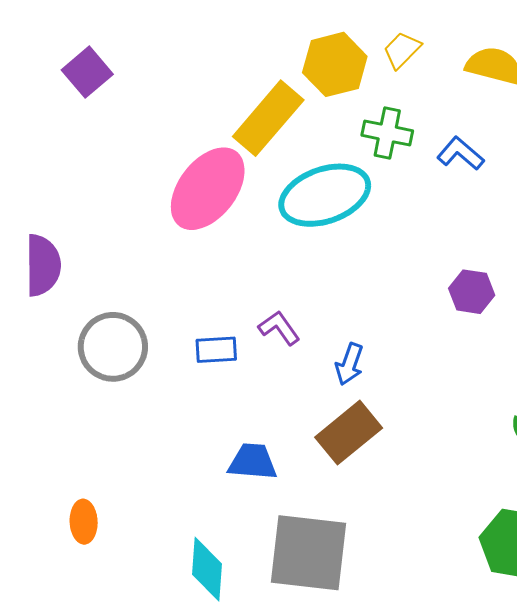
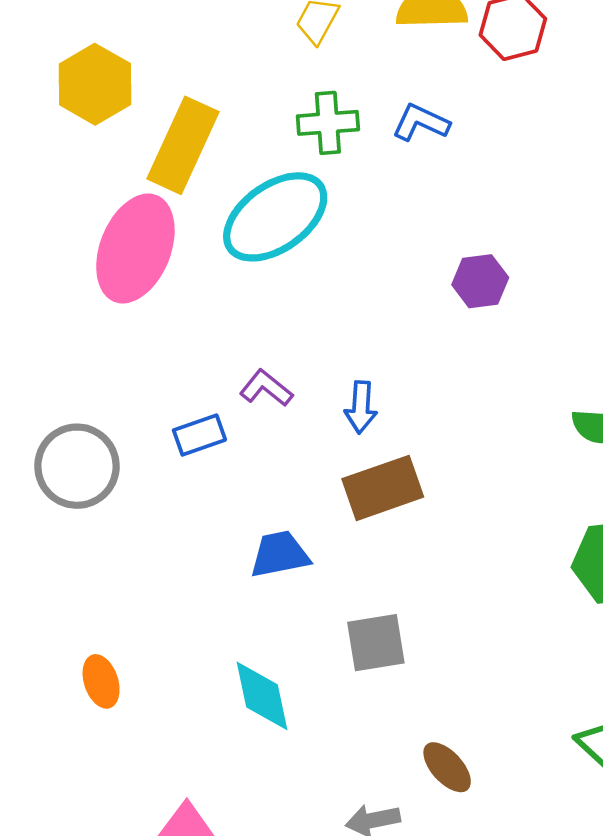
yellow hexagon: (335, 64) -> (95, 84), moved
brown rectangle: (349, 433) -> (383, 488), turned 36
gray square: (309, 553) -> (376, 643), size x0.6

